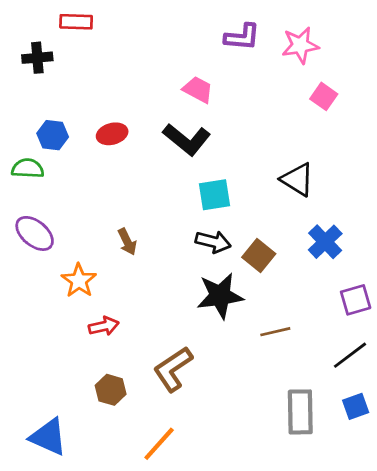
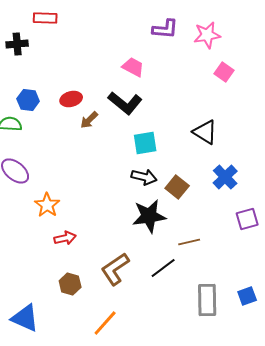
brown arrow: (127, 242) -> (89, 120), moved, turned 72
black line: (350, 355) -> (163, 268), moved

